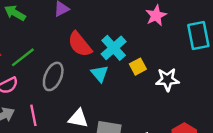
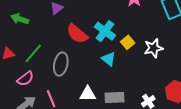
cyan triangle: (100, 74) -> (109, 59), moved

